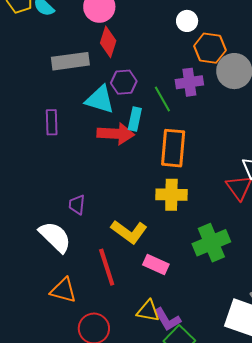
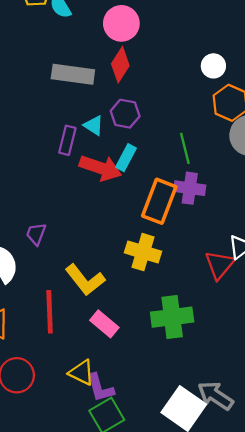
purple cross: (189, 82) -> (190, 188), moved
green line: (162, 99) -> (185, 148), moved
cyan triangle: (100, 100) -> (94, 126), size x0.6
purple rectangle: (52, 122) -> (67, 140), moved

